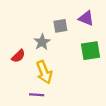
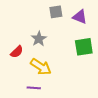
gray square: (60, 26) -> (56, 12), moved
yellow arrow: (44, 72) -> (41, 67), turned -35

